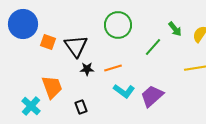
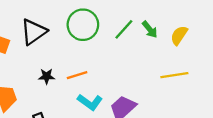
black triangle: (76, 46) -> (34, 32), moved, turned 30
green line: (153, 47) -> (124, 29), moved

